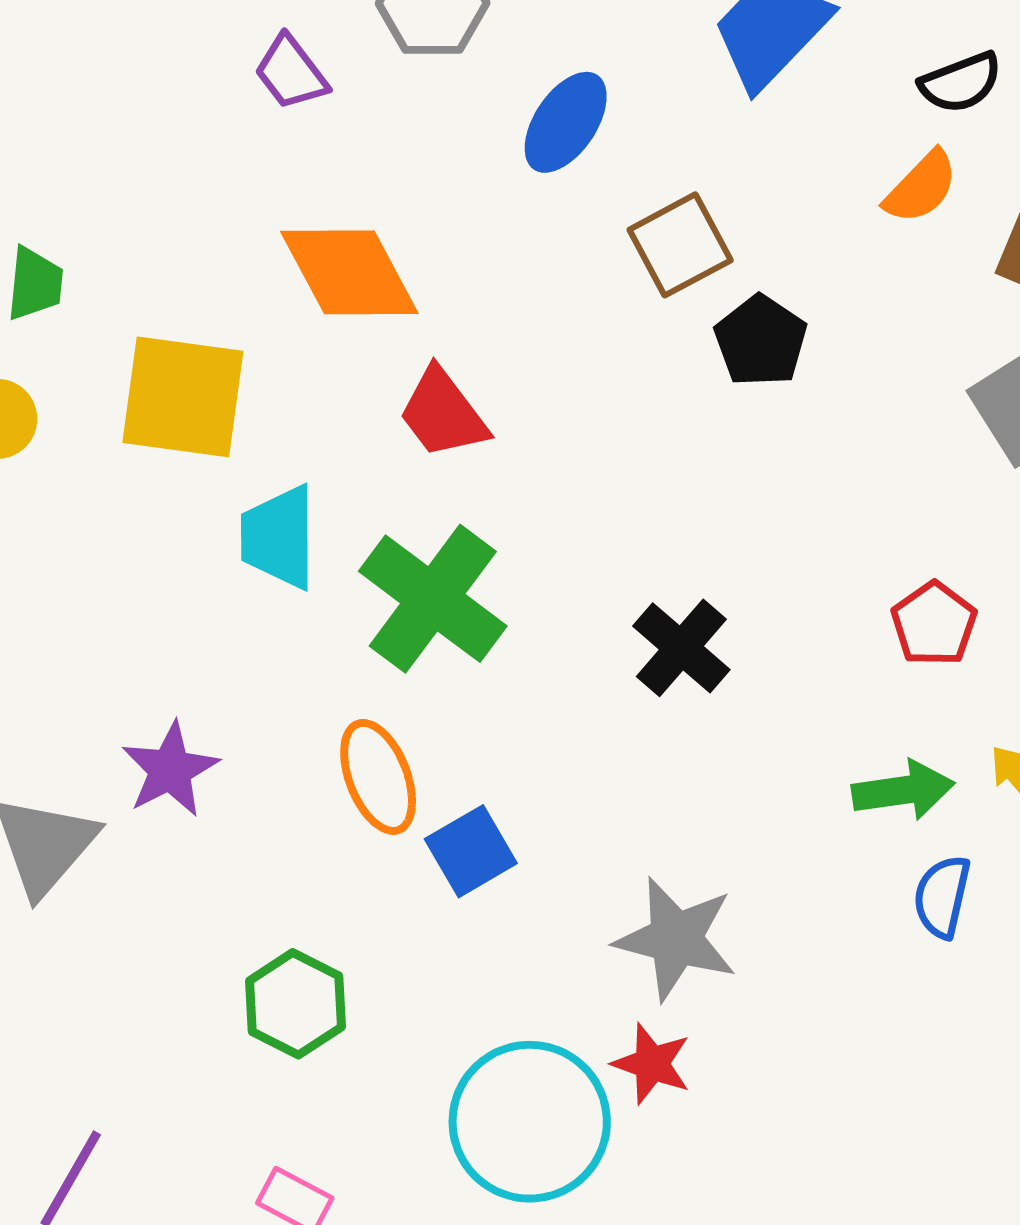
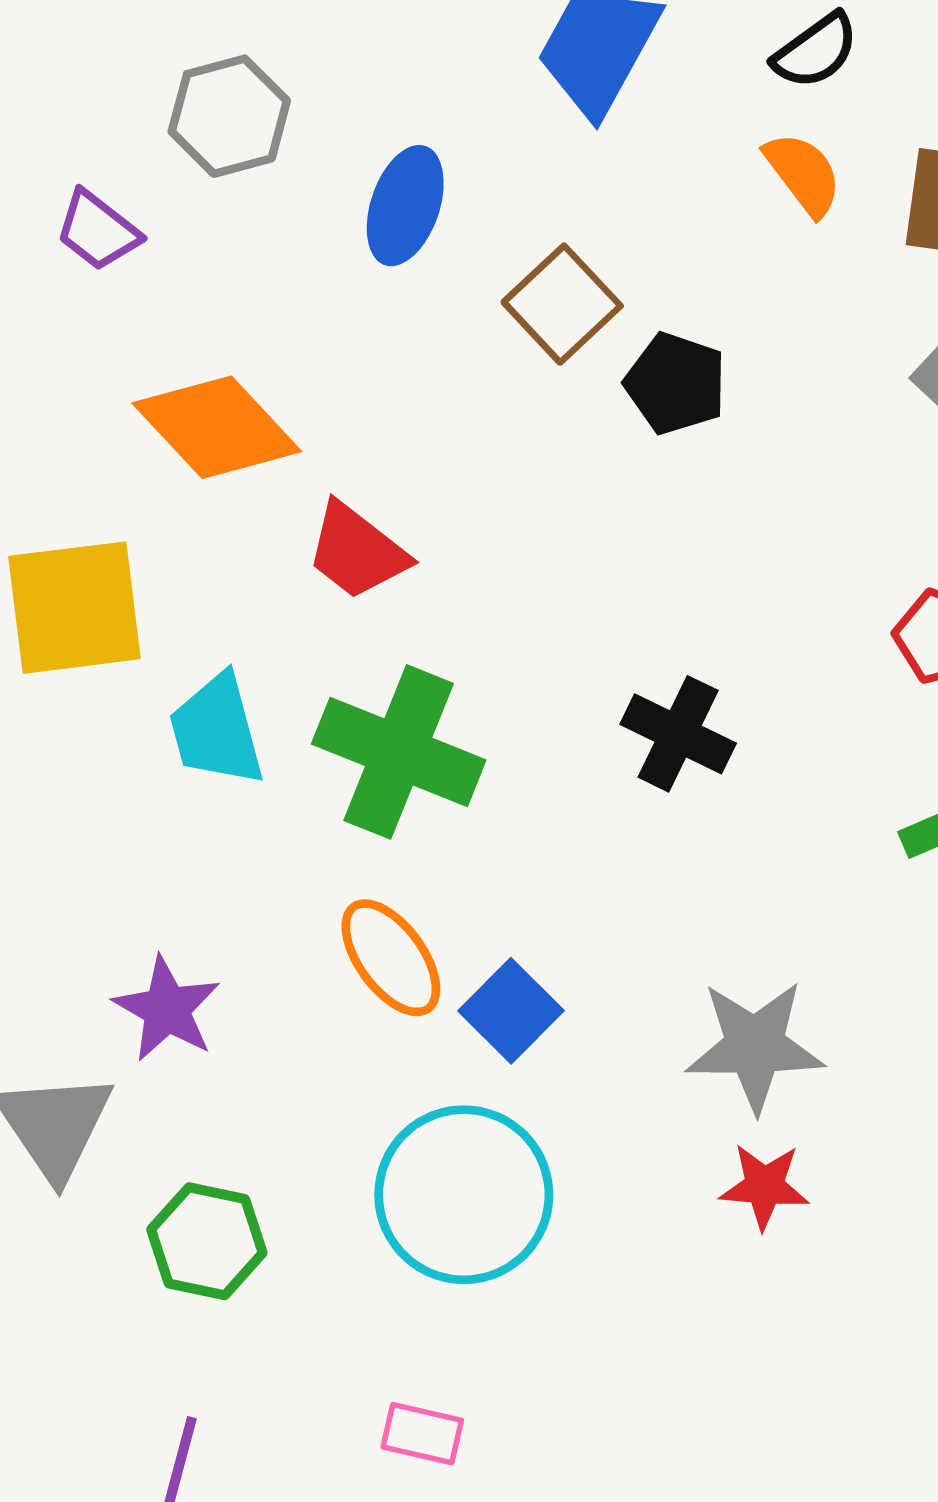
orange semicircle: (921, 187) -> (803, 174), turned -66
green hexagon: (295, 1004) -> (207, 1241), moved
cyan circle: (530, 1122) -> (464, 1195), moved

